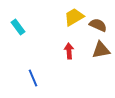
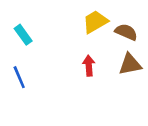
blue line: (33, 78) -> (19, 77), moved

